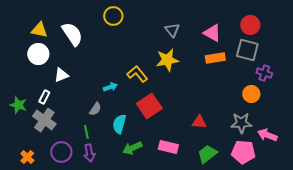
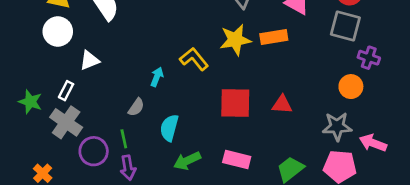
orange rectangle: (215, 58) -> (274, 37), moved
cyan arrow: (110, 87) -> (157, 77), turned -48
red square: (149, 106) -> (235, 103), moved, turned 35
red triangle: (199, 122) -> (282, 104), moved
purple circle: (61, 152) -> (94, 151), moved

